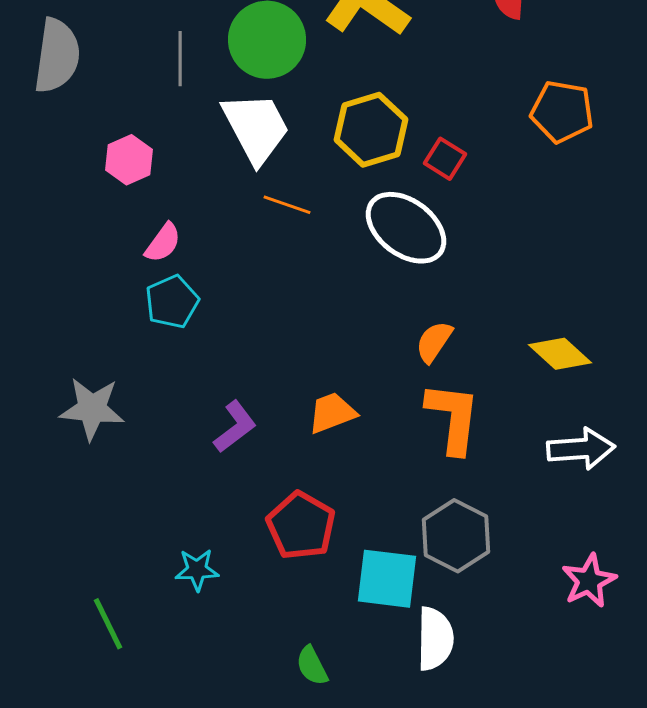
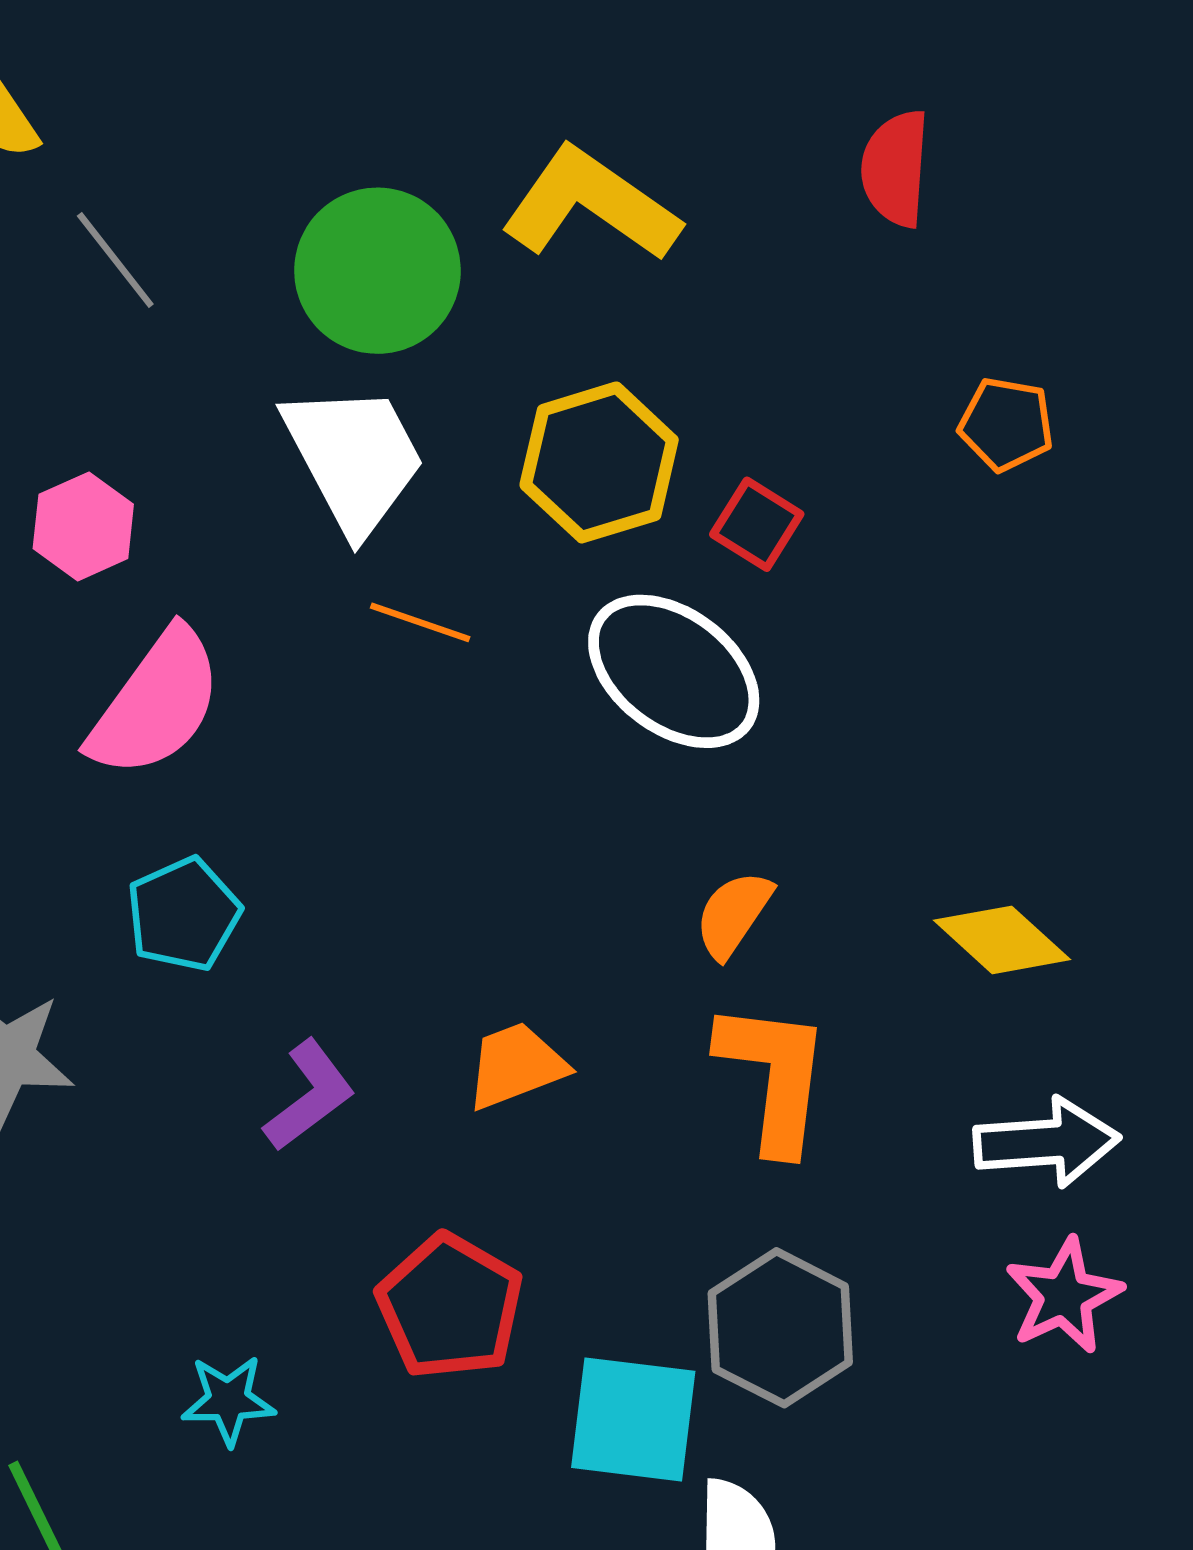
gray line: (180, 59) -> (115, 260), moved, turned -38
orange pentagon: (562, 112) -> (1006, 424), size x0.7
pink semicircle: (163, 243) -> (156, 703), size x1.8
cyan pentagon: (172, 302) -> (184, 914), moved
pink star: (589, 581) -> (1064, 1296), moved

